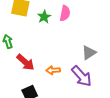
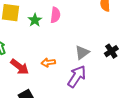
orange arrow: (53, 70) -> (48, 63), moved
purple arrow: (82, 76) -> (77, 77), turned -100

